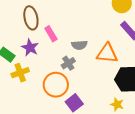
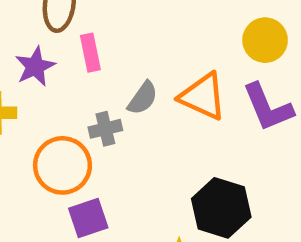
gray semicircle: (79, 45) -> (143, 98), turned -70
orange triangle: (107, 53) -> (203, 97), moved

